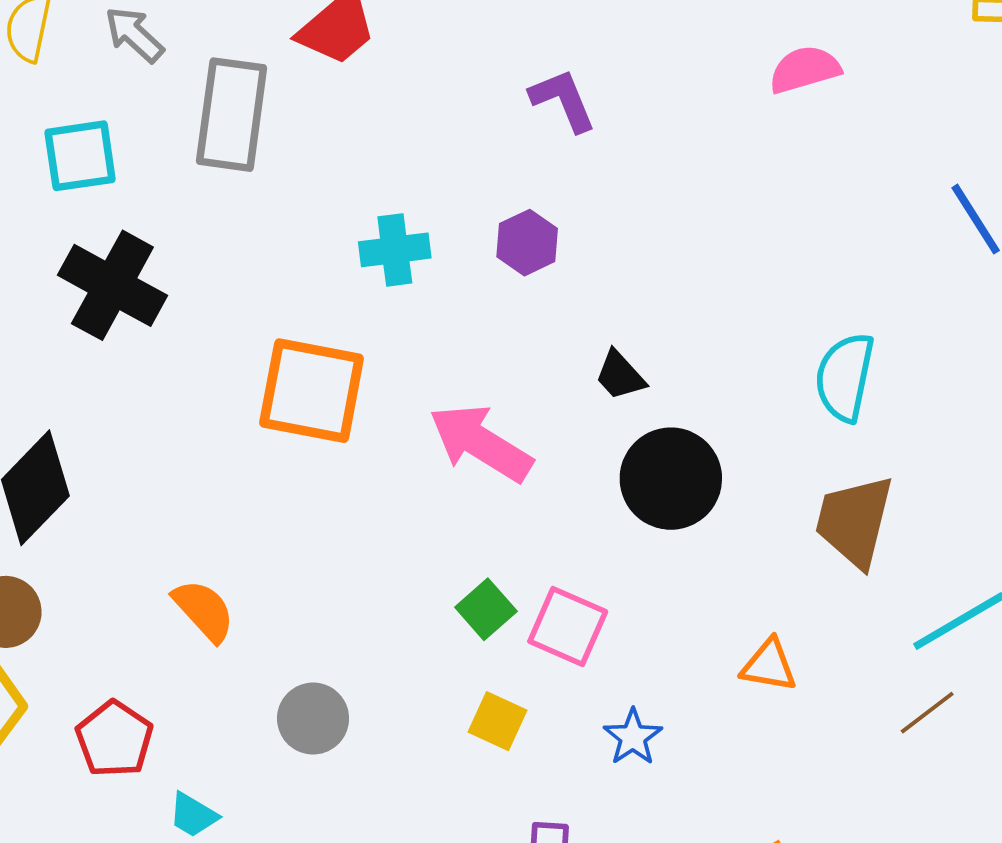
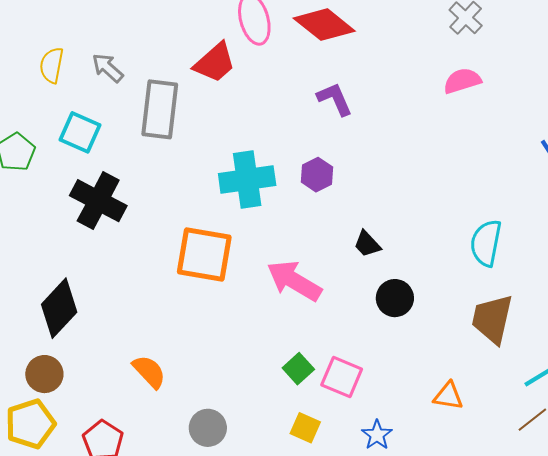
cyan square: (80, 156) -> (80, 132), turned 33
cyan cross: (395, 250) -> (247, 180), size x1.5
black circle: (671, 479) -> (395, 298), size x0.7

